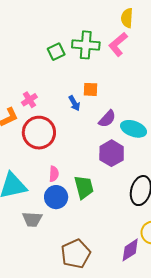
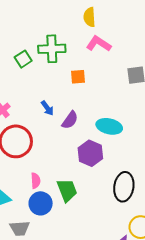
pink L-shape: (118, 44) -> (99, 44), moved, turned 80
orange square: (90, 89) -> (78, 77), moved
purple semicircle: (107, 119) -> (70, 120), moved

